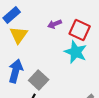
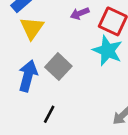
gray square: (39, 80) -> (58, 67), moved

